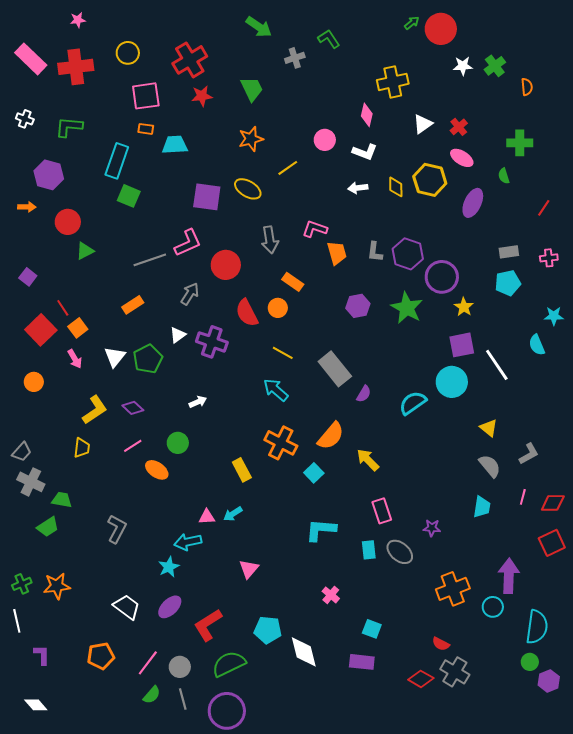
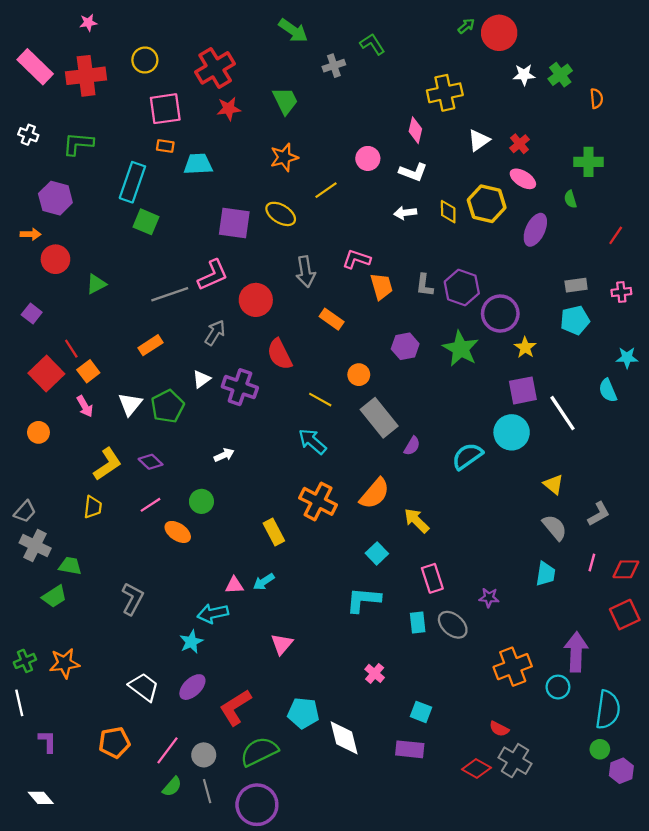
red circle: (68, 222) -> (55, 259), moved
orange circle: (278, 308) -> (359, 375), moved
cyan square: (314, 473) -> (377, 553), moved

